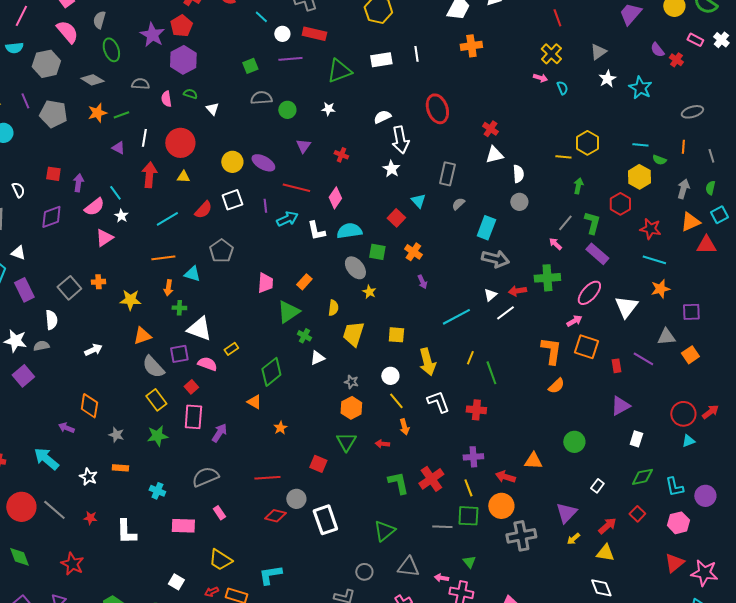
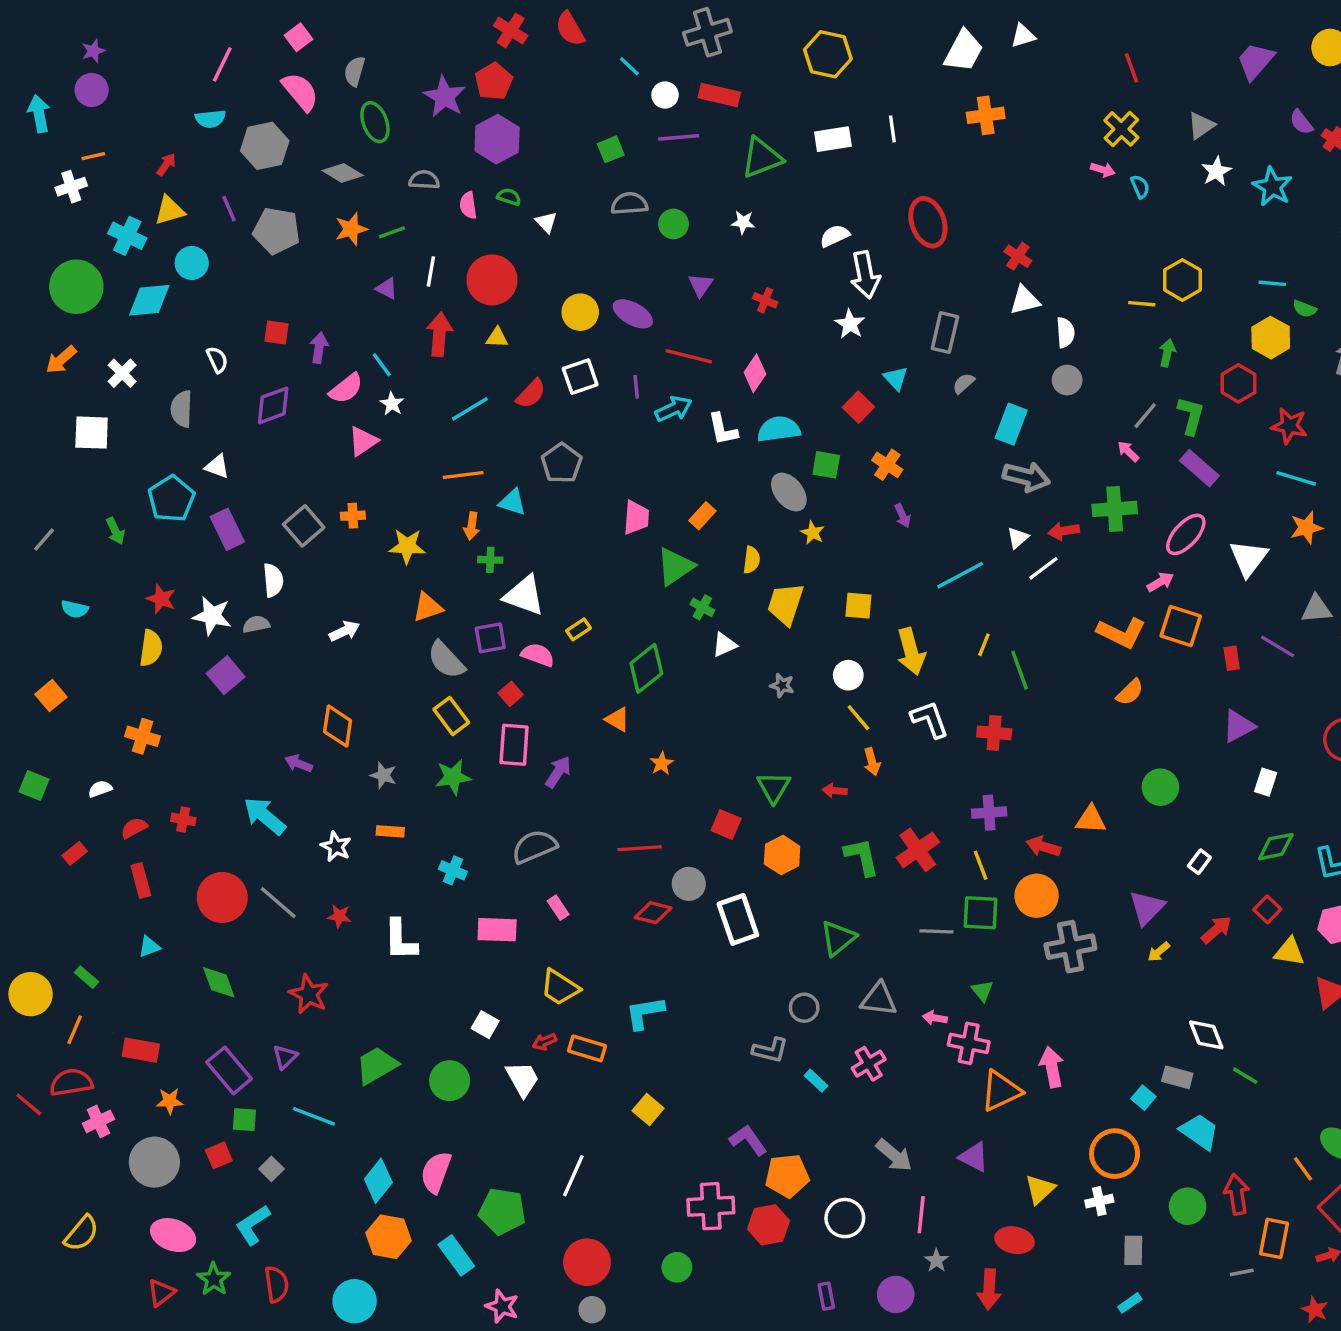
orange L-shape: (551, 351) -> (1121, 633), turned 108
orange hexagon: (351, 408) -> (782, 855), moved
yellow triangle: (605, 553) -> (1289, 952), moved

